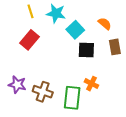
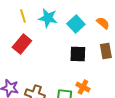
orange semicircle: (105, 24) -> (103, 23), moved
cyan square: (75, 30) -> (76, 24), moved

